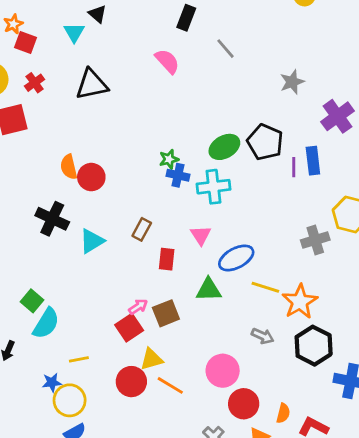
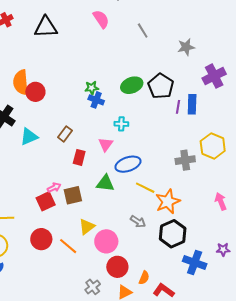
gray line: (225, 49) -> (143, 31), moved
orange semicircle: (69, 167) -> (21, 82), size x1.4
cyan cross: (213, 187) -> (121, 124), moved, size x0.6
yellow triangle: (151, 359) -> (87, 227), moved, turned -30

